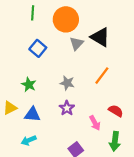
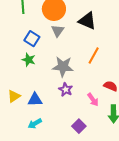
gray triangle: (77, 43) -> (58, 31), moved
gray star: (67, 83) -> (63, 67), size x1.5
green star: (29, 85) -> (29, 60), moved

